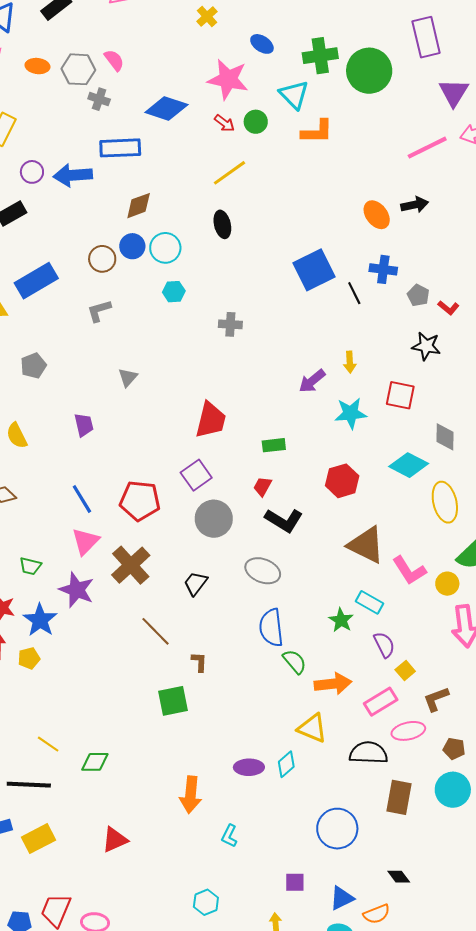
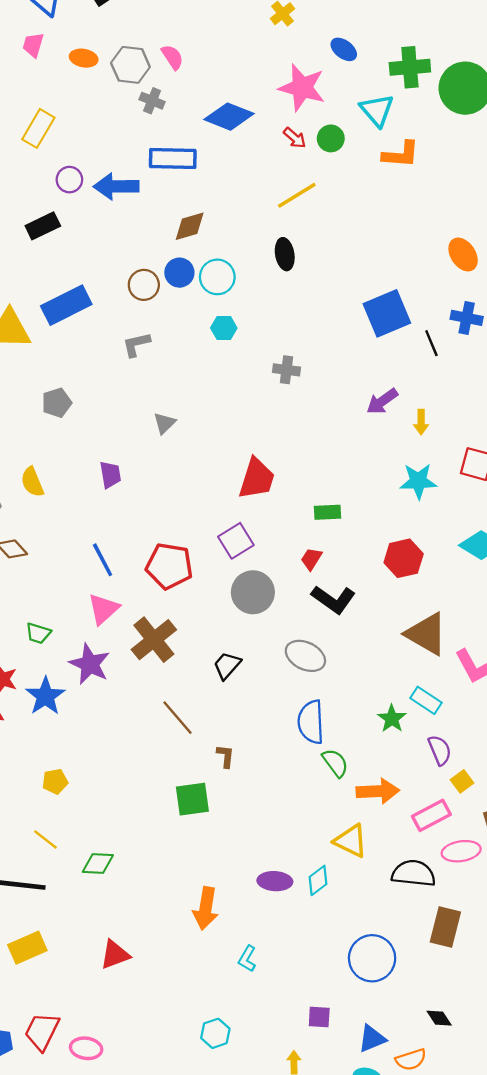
purple arrow: (312, 381) -> (382, 401), moved
yellow pentagon: (29, 658) -> (55, 781), moved

